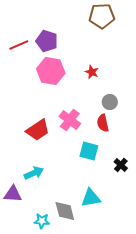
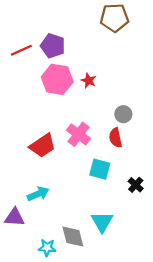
red star: (92, 72) -> (89, 81), moved
cyan triangle: (91, 198) -> (102, 222), turned -50

